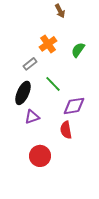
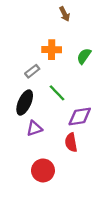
orange cross: (48, 44) -> (52, 50), turned 36

